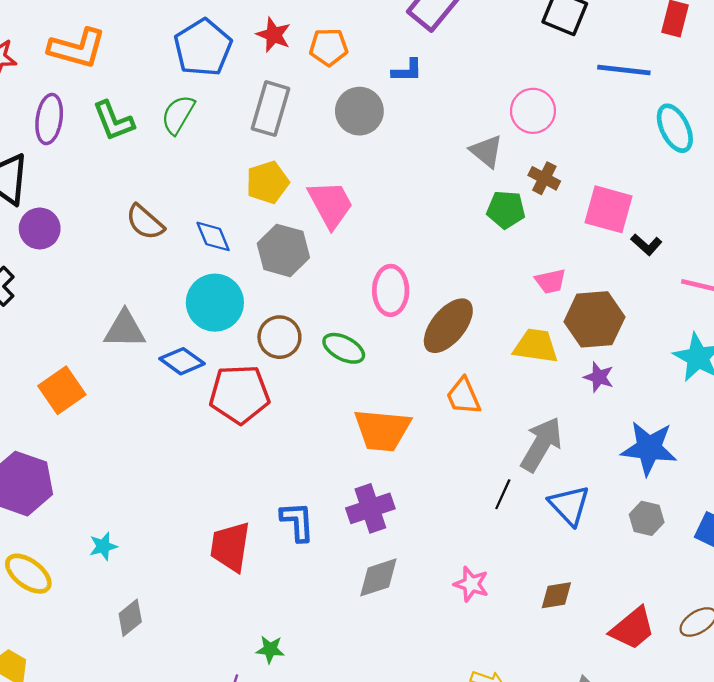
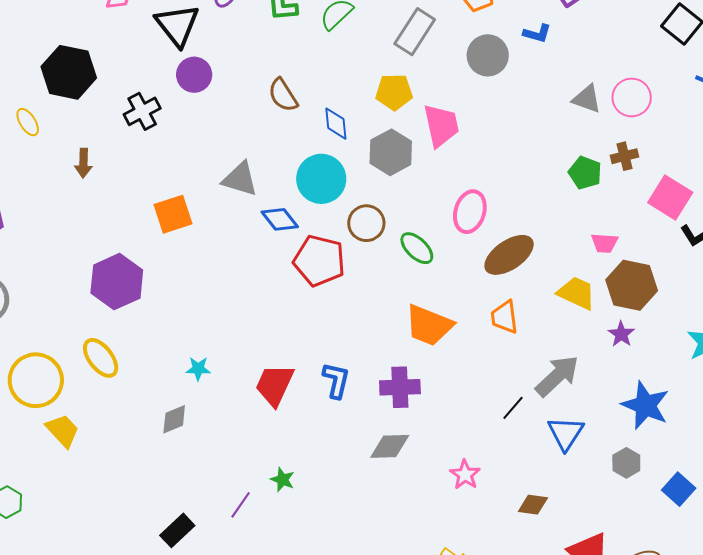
gray triangle: (486, 151) -> (587, 99), moved, turned -36
brown cross: (544, 178) -> (625, 156), turned 32
cyan star: (103, 546) -> (198, 369), moved

